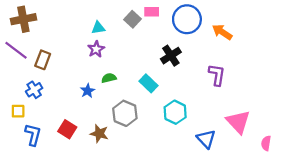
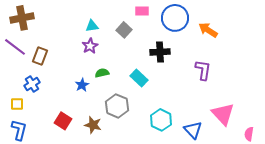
gray square: (132, 19) -> (124, 30), moved
black cross: (171, 56) -> (160, 52), turned 30
cyan hexagon: (175, 112) -> (161, 120), moved
blue L-shape: (33, 135) -> (19, 130), moved

